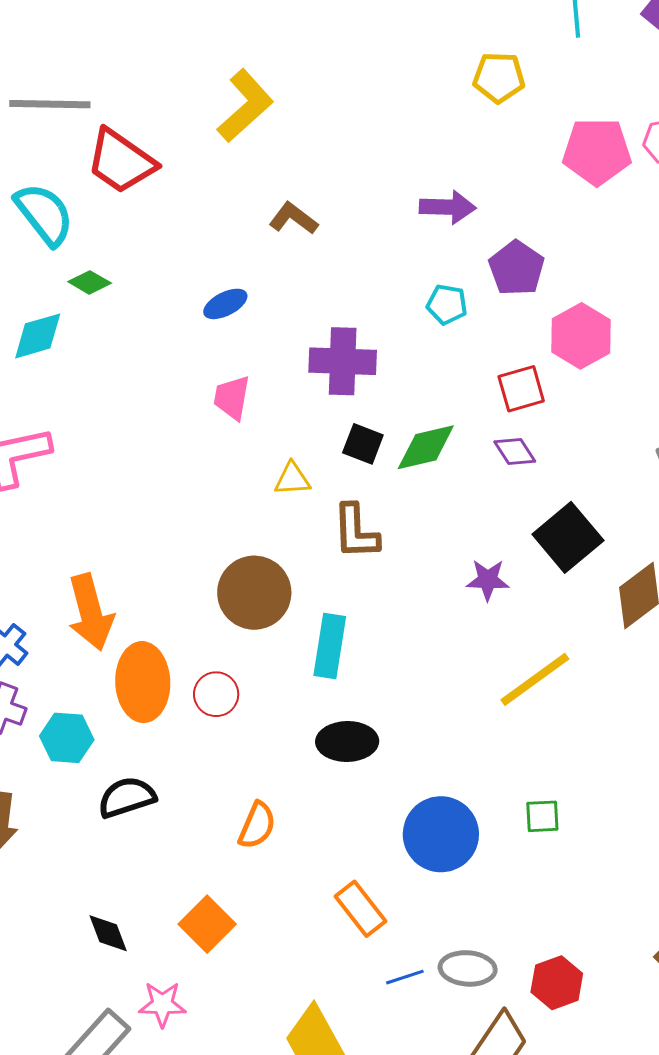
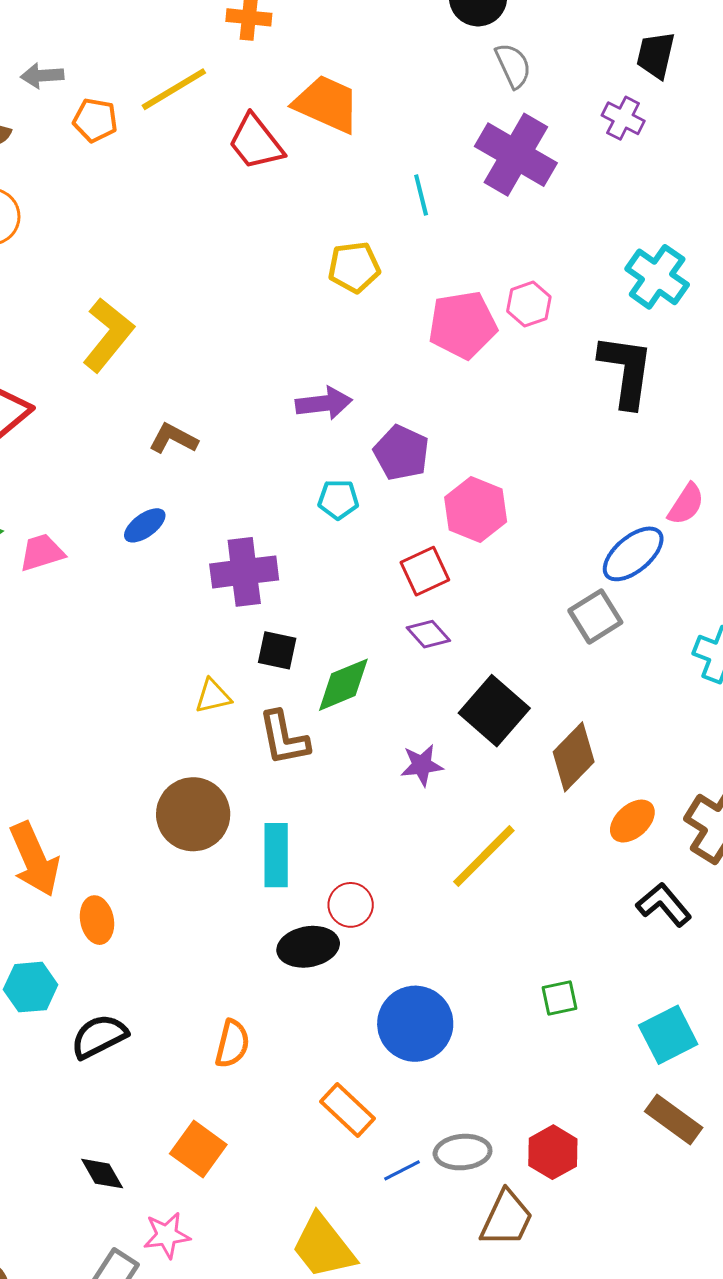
blue ellipse: (225, 304) -> (145, 525), moved
pink trapezoid: (232, 398) -> (42, 552), moved, turned 72
green diamond: (426, 447) -> (343, 685), moved
orange ellipse: (143, 682) -> (97, 920), size x0.6
red circle: (216, 694) -> (351, 905), moved
green square: (542, 816) -> (560, 998), moved

